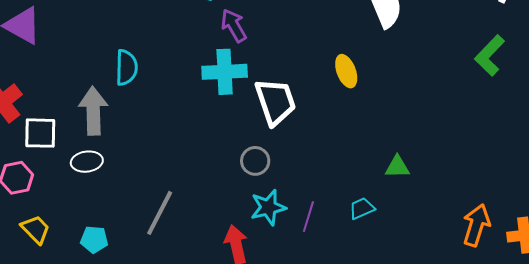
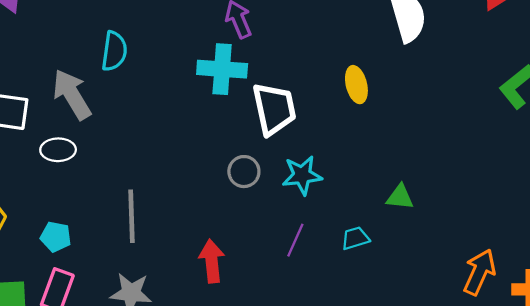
gray arrow: (93, 111) -> (72, 95), turned -36
cyan star: (268, 207) -> (302, 175), moved
gray line: (160, 213) -> (132, 216), turned -36

